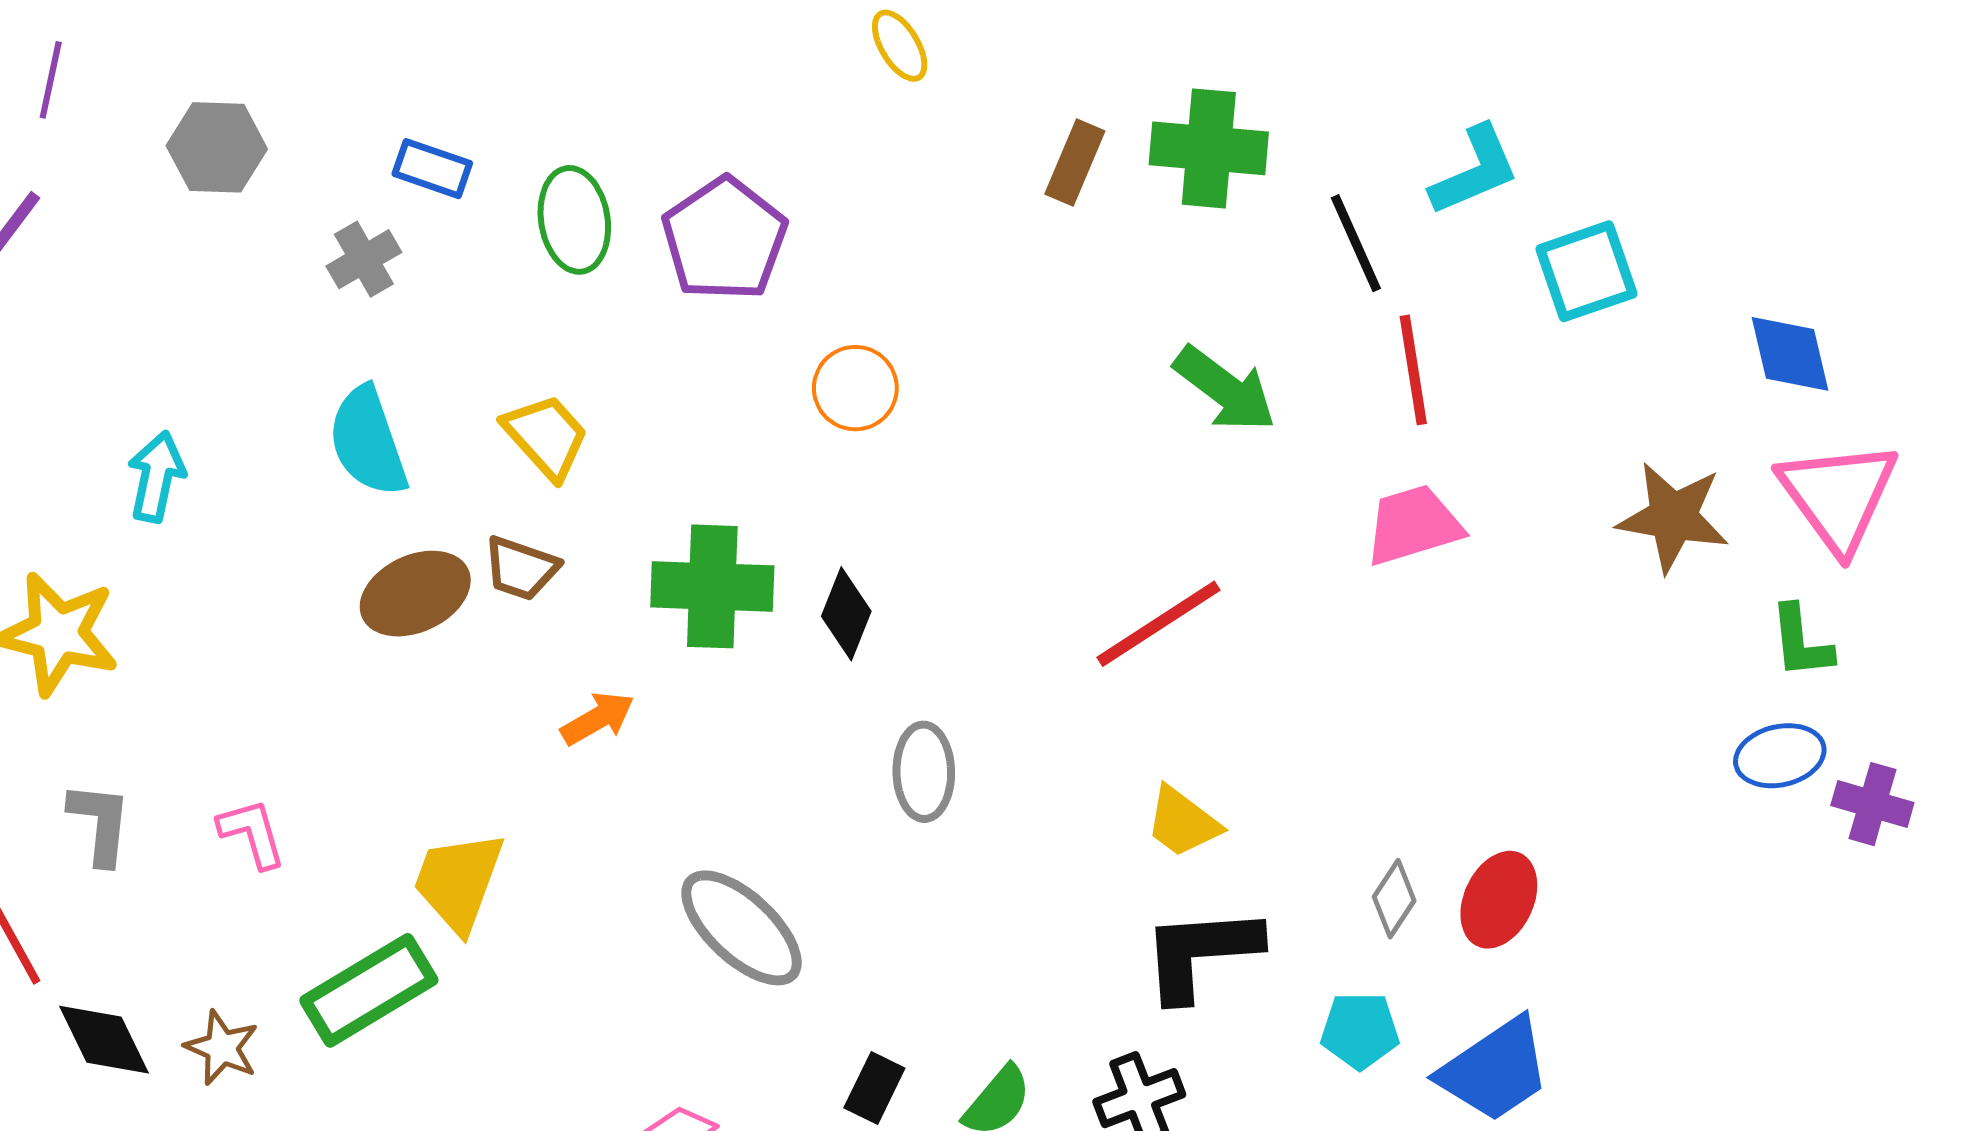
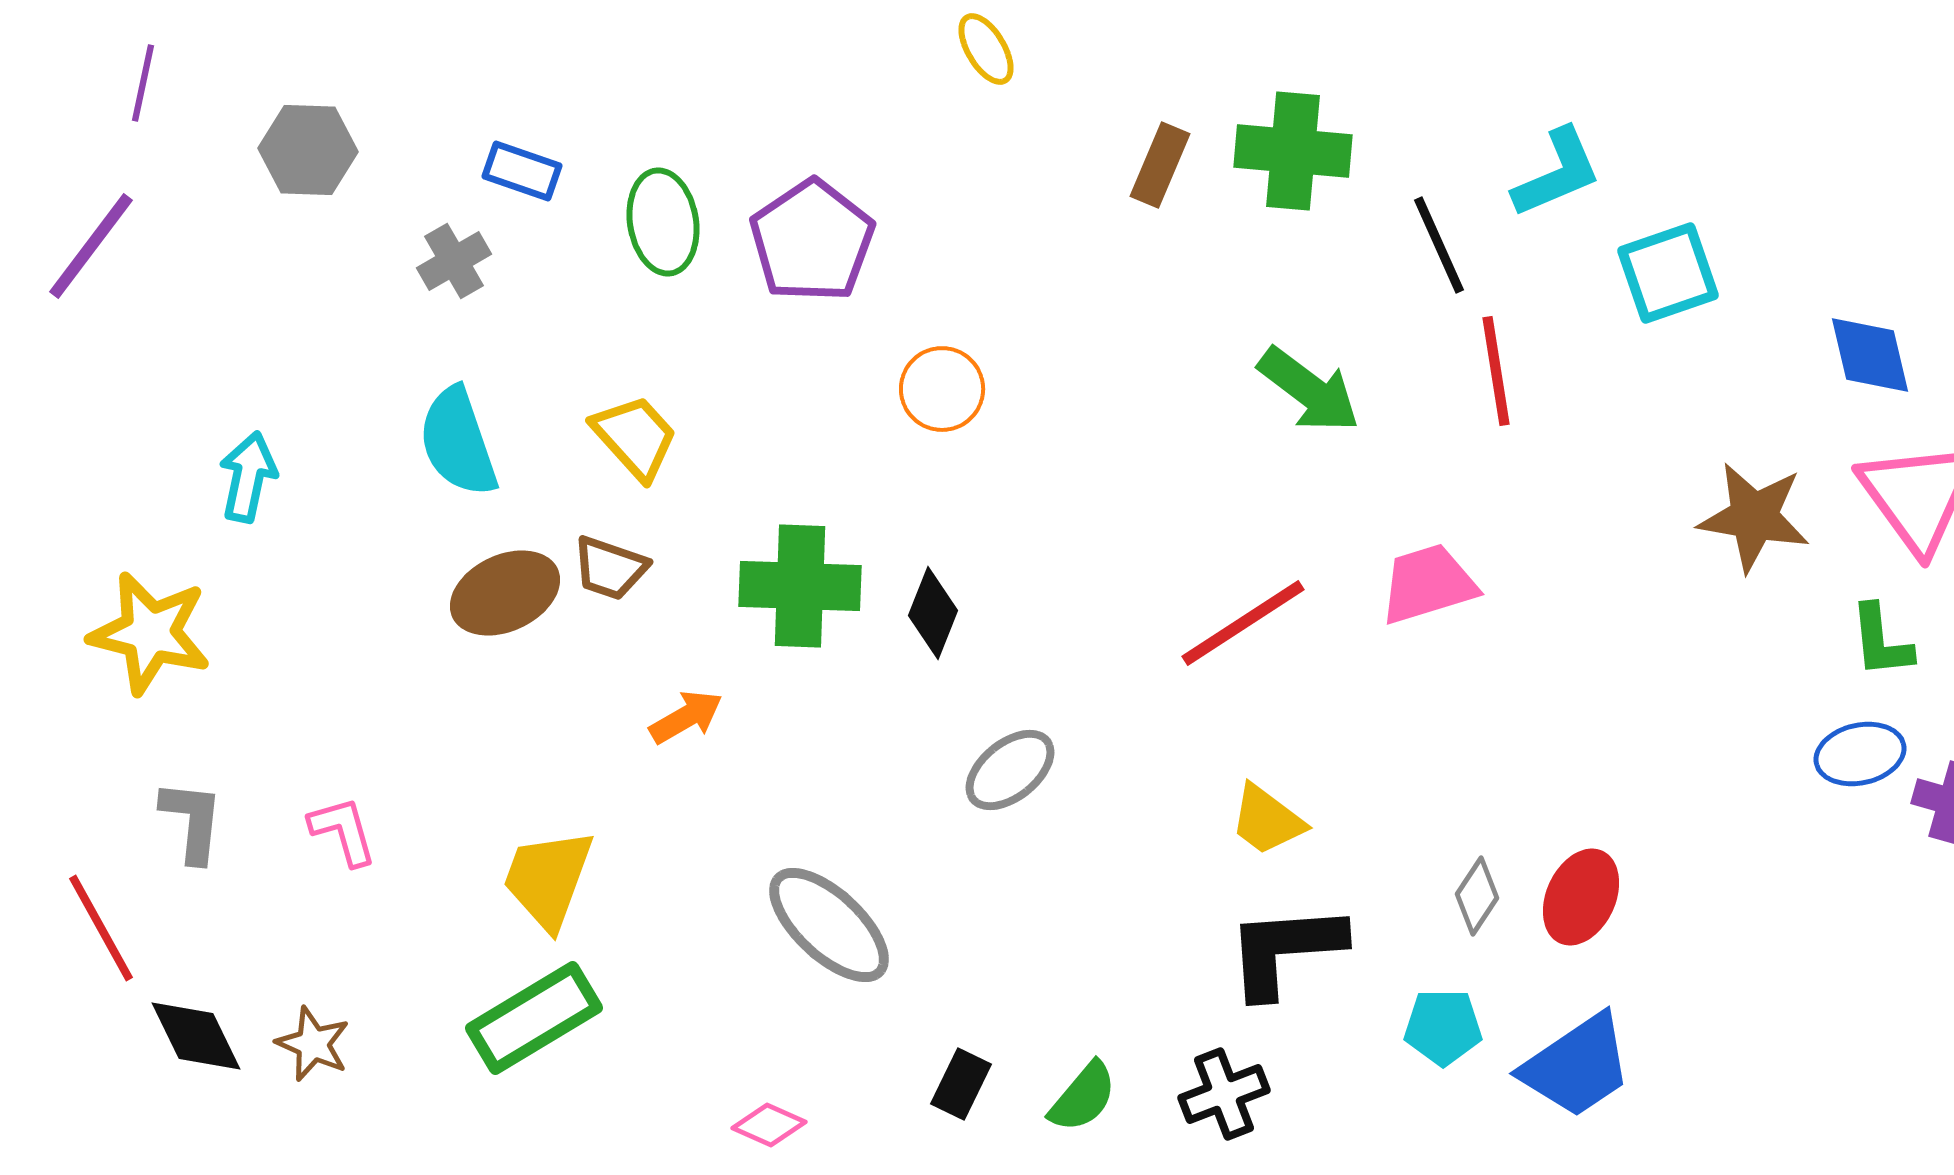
pink trapezoid: (1413, 525) -> (1428, 584), moved
gray ellipse: (924, 772) -> (1010, 770), turned 52
green rectangle: (369, 990) -> (534, 1018), moved

